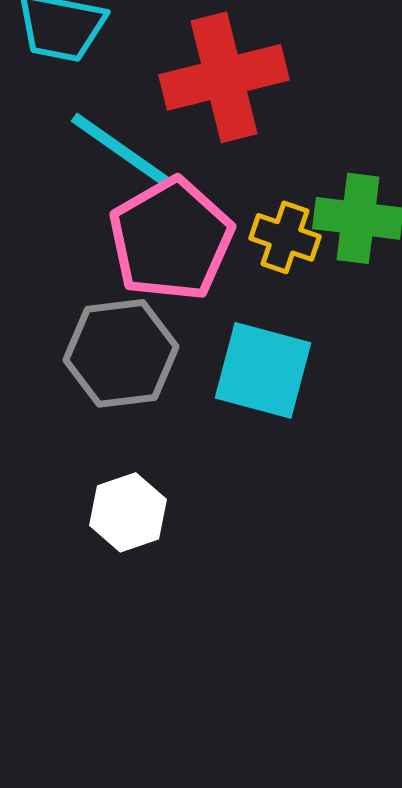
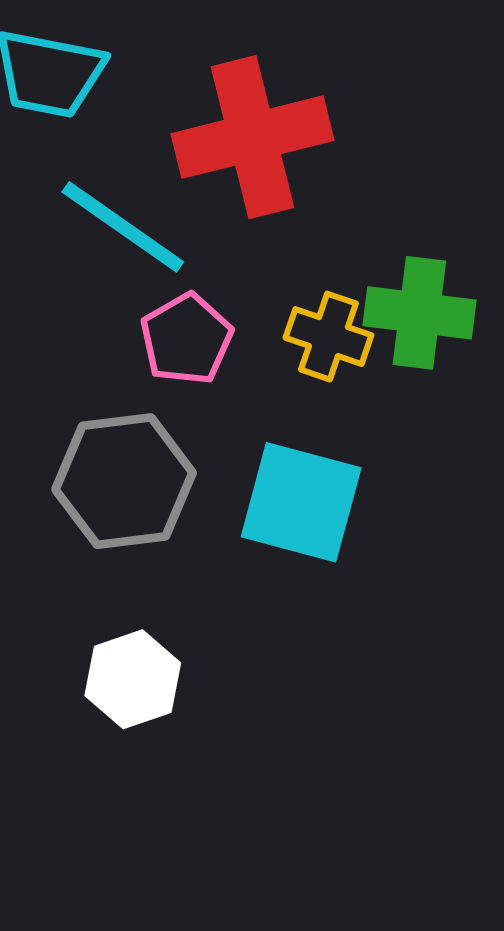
pink pentagon: (171, 239) -> (186, 339), size x0.6

